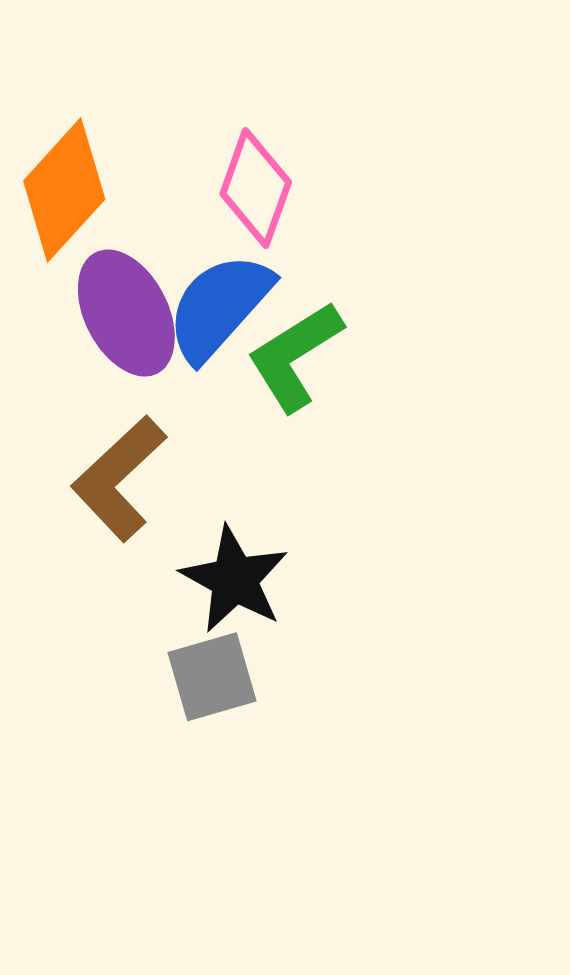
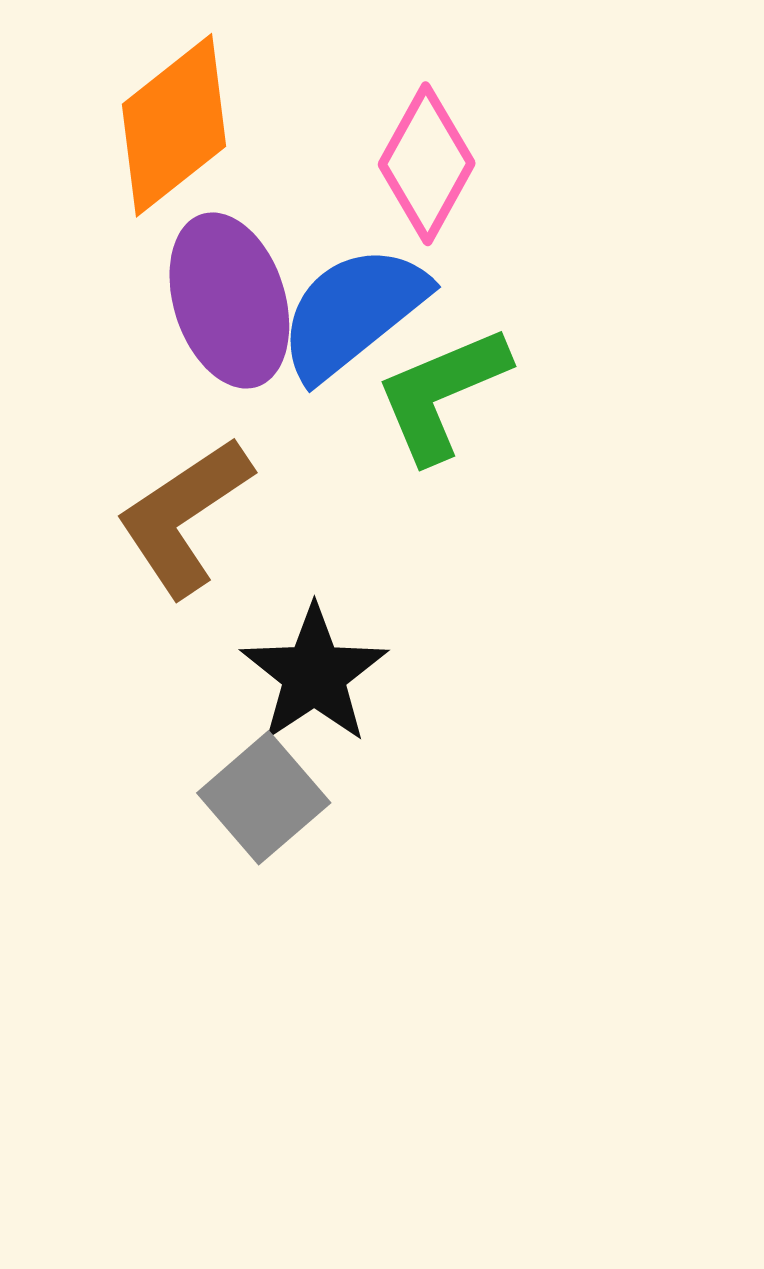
gray square: (212, 677) -> (264, 798), turned -34

